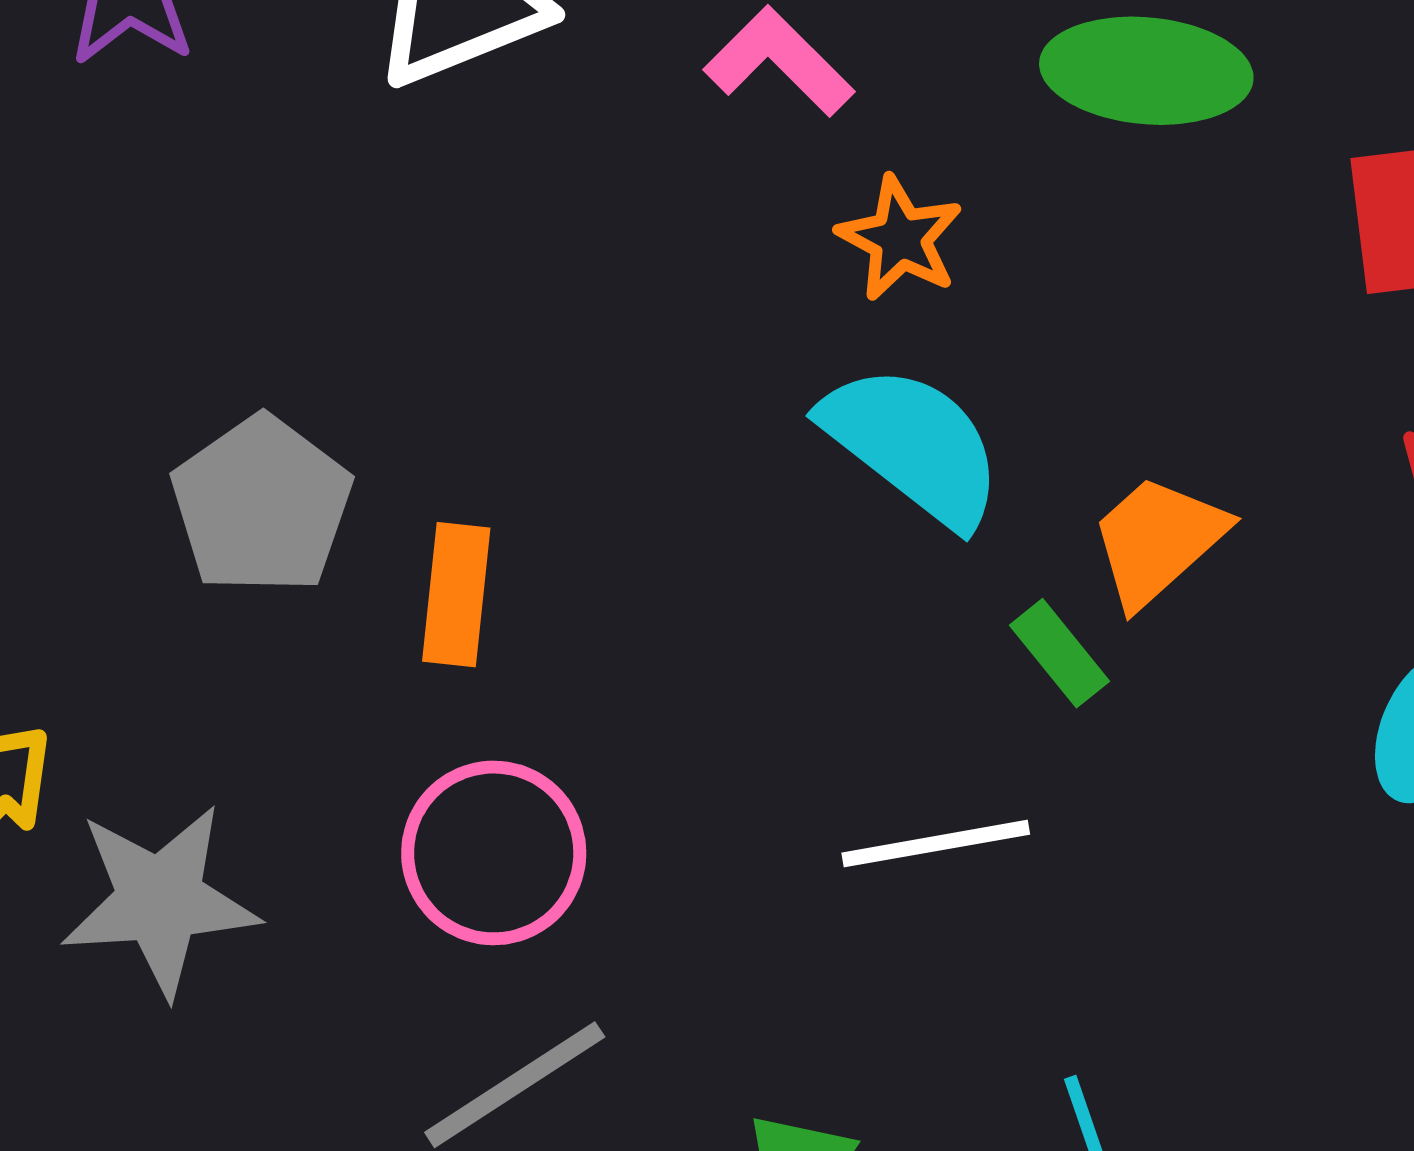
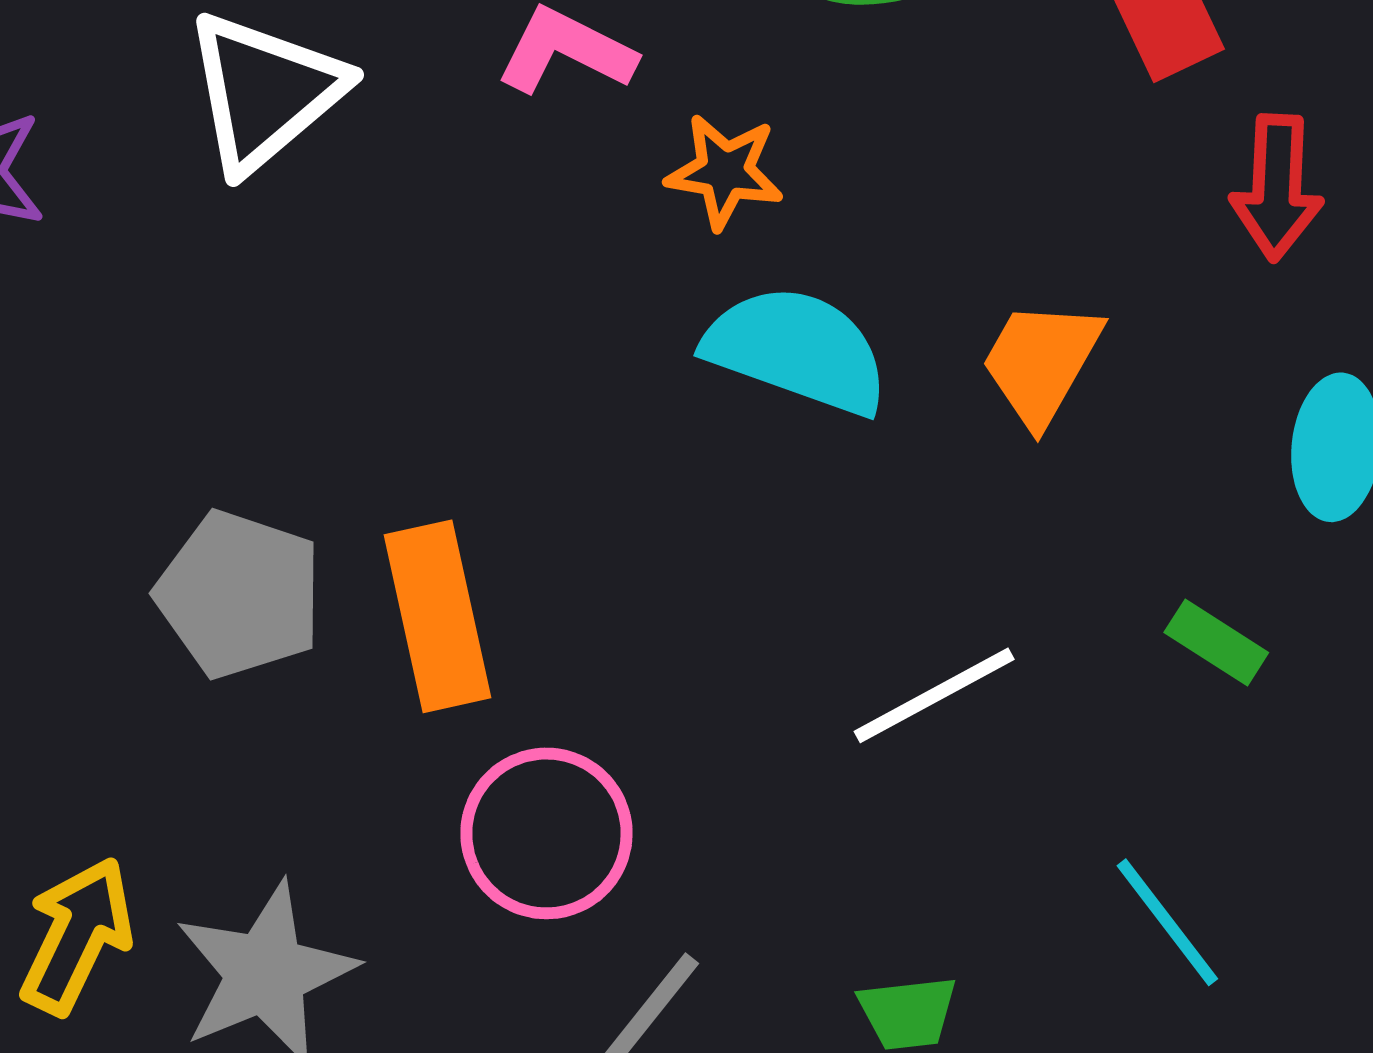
orange rectangle: (456, 595) -> (438, 616), size x1.4
green rectangle: (1060, 653) -> (1216, 643), moved

